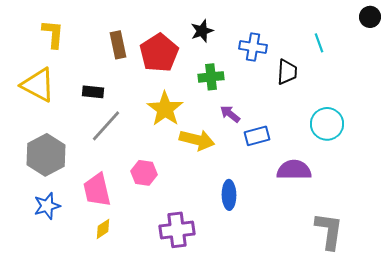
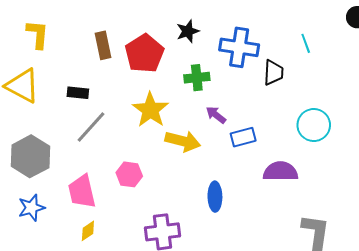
blue cross: (253, 47) -> (239, 47), size x1.4

